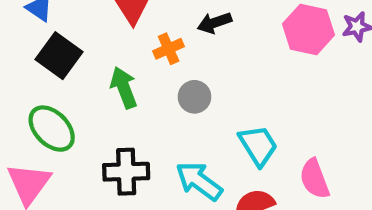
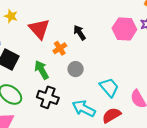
black arrow: (214, 23) -> (80, 33), turned 84
black cross: (126, 172) -> (48, 97), moved, turned 30

